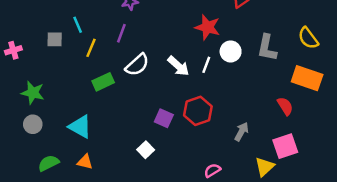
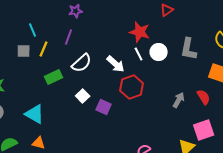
gray square: (55, 39) -> (24, 51), moved
white line: (206, 65) -> (139, 54), moved, turned -48
red hexagon: (198, 111) -> (132, 87), moved
gray arrow: (241, 132) -> (179, 100), moved
white square: (146, 150) -> (83, 96), moved

